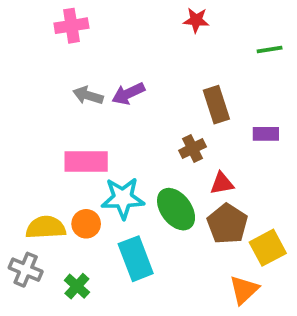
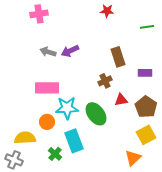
brown pentagon: (227, 224) -> (146, 107), moved
yellow semicircle: (46, 227) -> (25, 138), moved
gray cross: (26, 270) -> (14, 160), moved
green cross: (77, 286) -> (55, 154), moved

